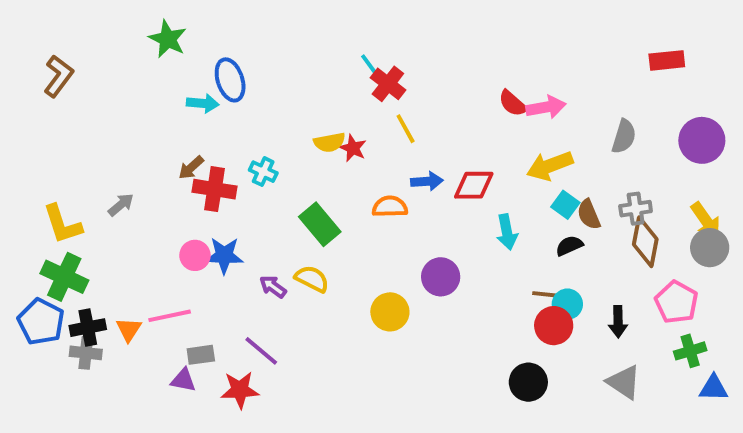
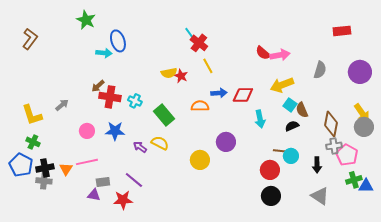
cyan cross: (263, 172) -> (135, 101), moved
gray cross: (636, 209) -> (334, 146), moved
pink circle: (195, 255) -> (87, 131), moved
green cross: (64, 277) -> (33, 142), size x0.6
red circle: (554, 326) -> (270, 170), moved
blue triangle: (714, 388) -> (366, 186), moved

